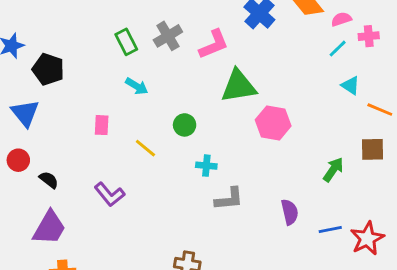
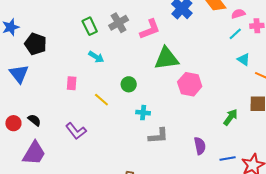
red circle: (18, 160) -> (13, 123), moved

